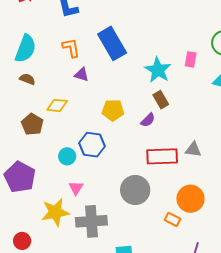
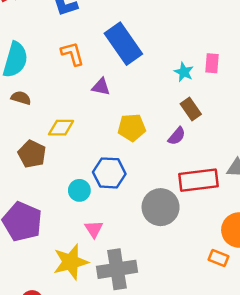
pink rectangle: (191, 59) -> (212, 63), moved
cyan star: (158, 70) -> (184, 72), size x0.6
purple triangle: (82, 75) -> (101, 87), moved
gray circle: (135, 190) -> (161, 207), moved

